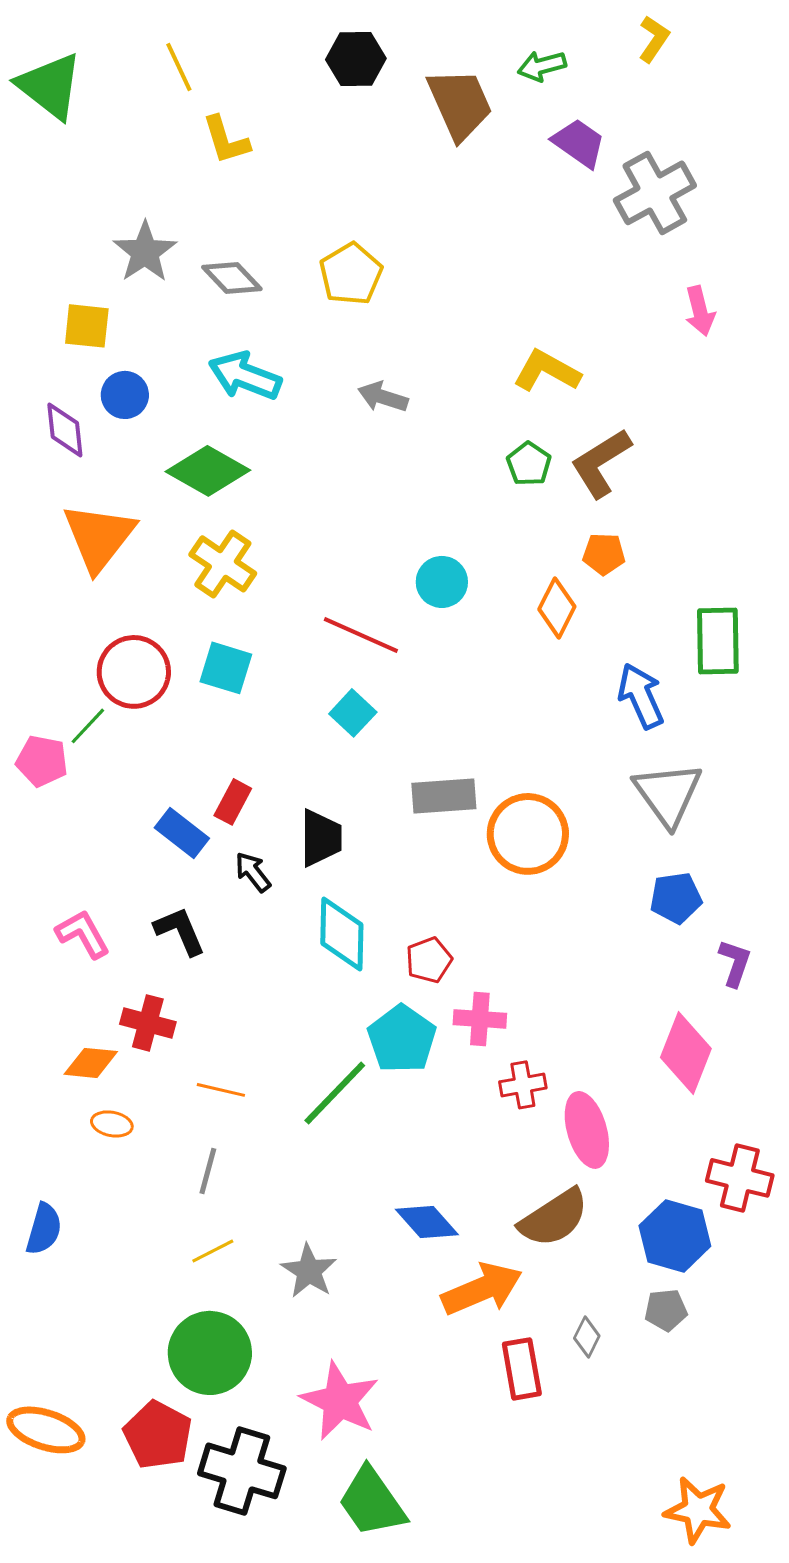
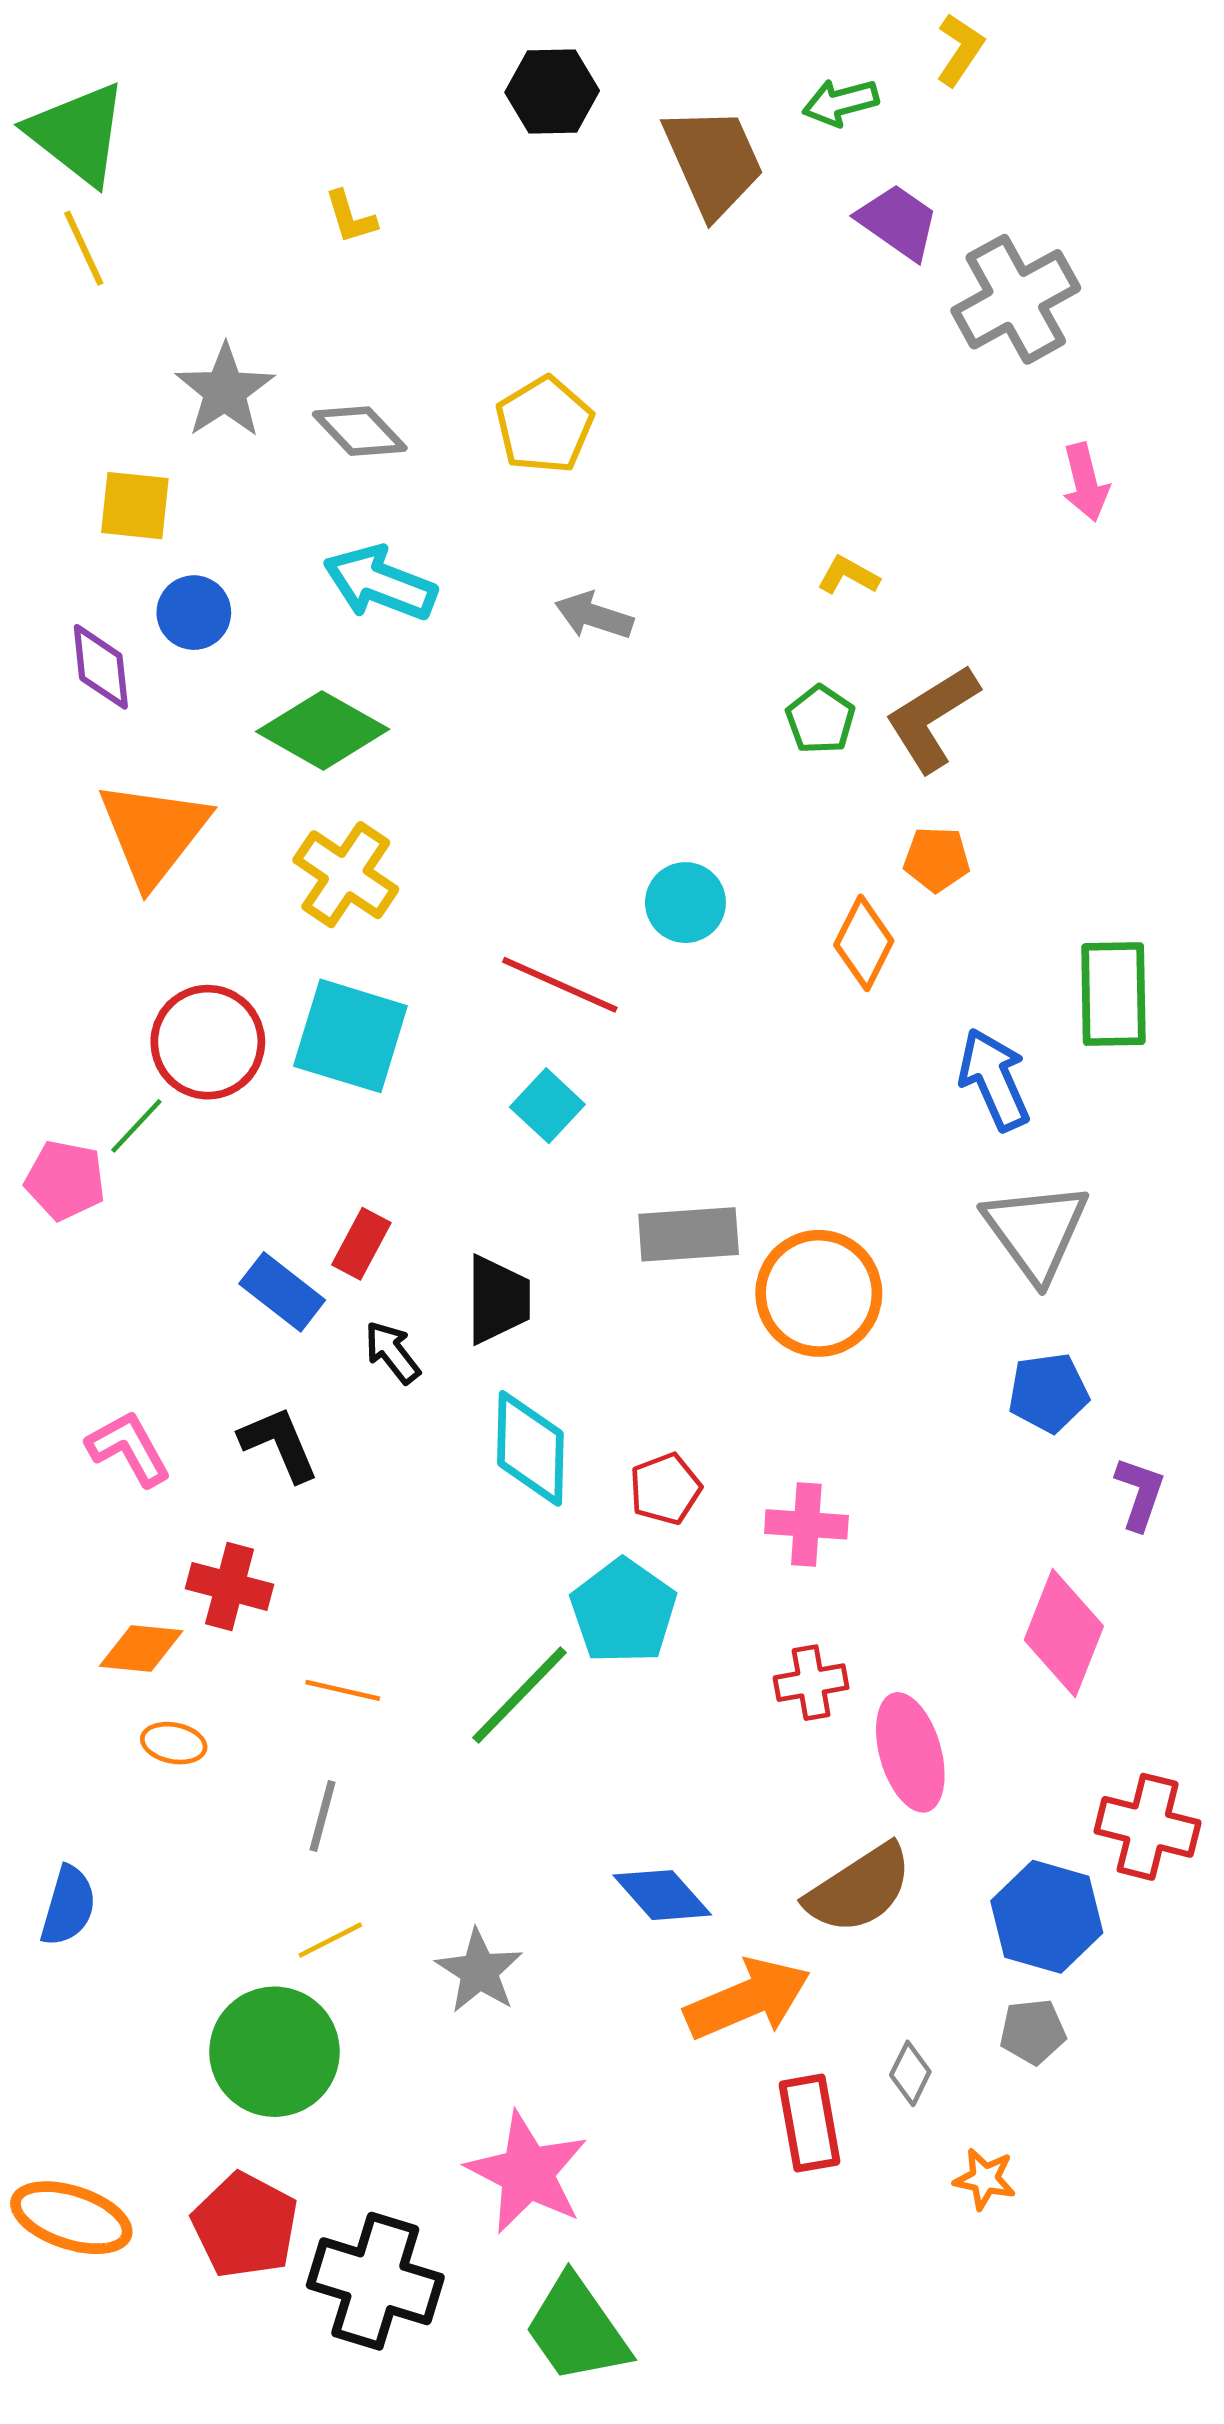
yellow L-shape: (654, 39) -> (960, 50), moved
yellow line: (179, 67) -> (84, 248), moved
yellow L-shape: (226, 140) -> (350, 217), size x0.7
yellow L-shape: (547, 371) -> (848, 575), size x0.6
cyan square: (226, 668) -> (350, 1036), size x1.4
pink cross: (480, 1019) -> (806, 1524), moved
green circle: (210, 1353) -> (274, 2052), moved
orange star: (698, 1510) -> (985, 2179), moved, size x0.6

